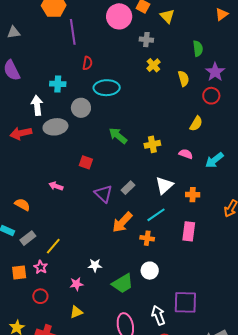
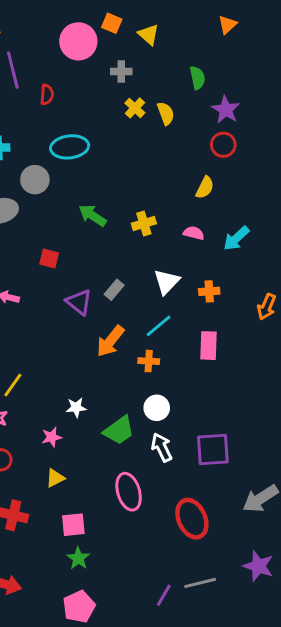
red semicircle: (87, 63) -> (47, 95), moved
yellow semicircle: (184, 79) -> (166, 113), moved
white arrow: (158, 315) -> (162, 447), moved

